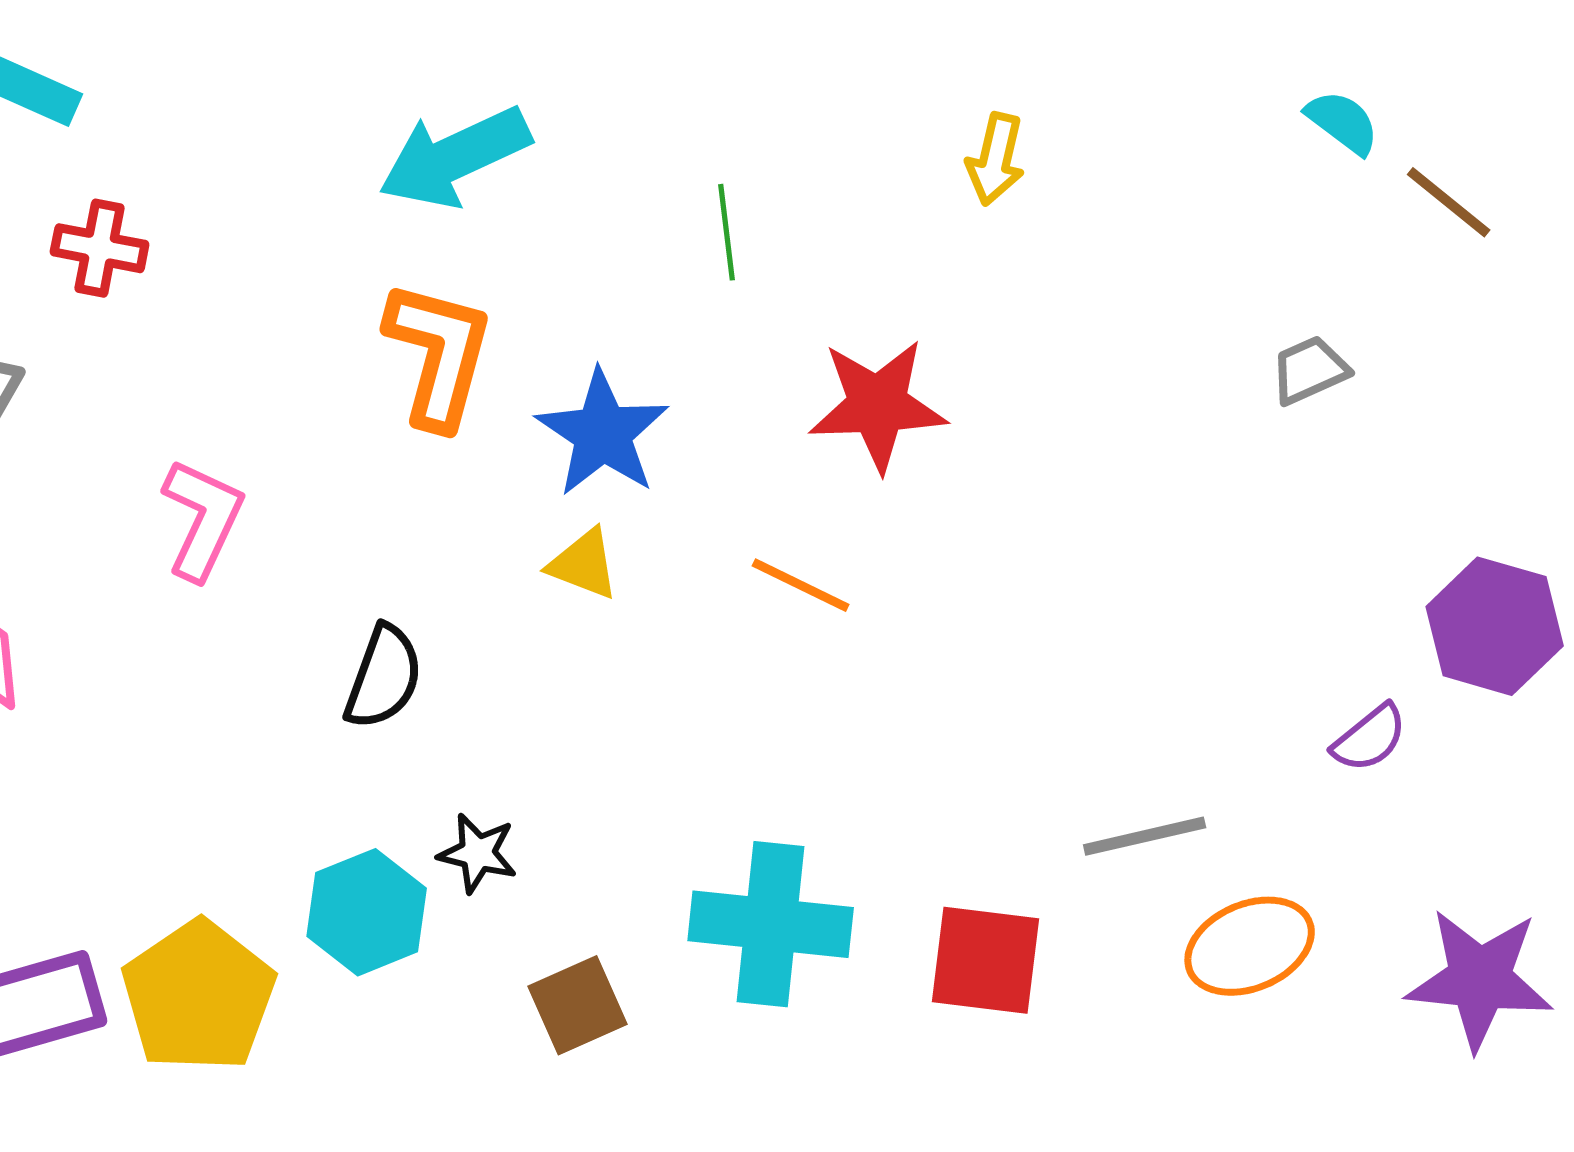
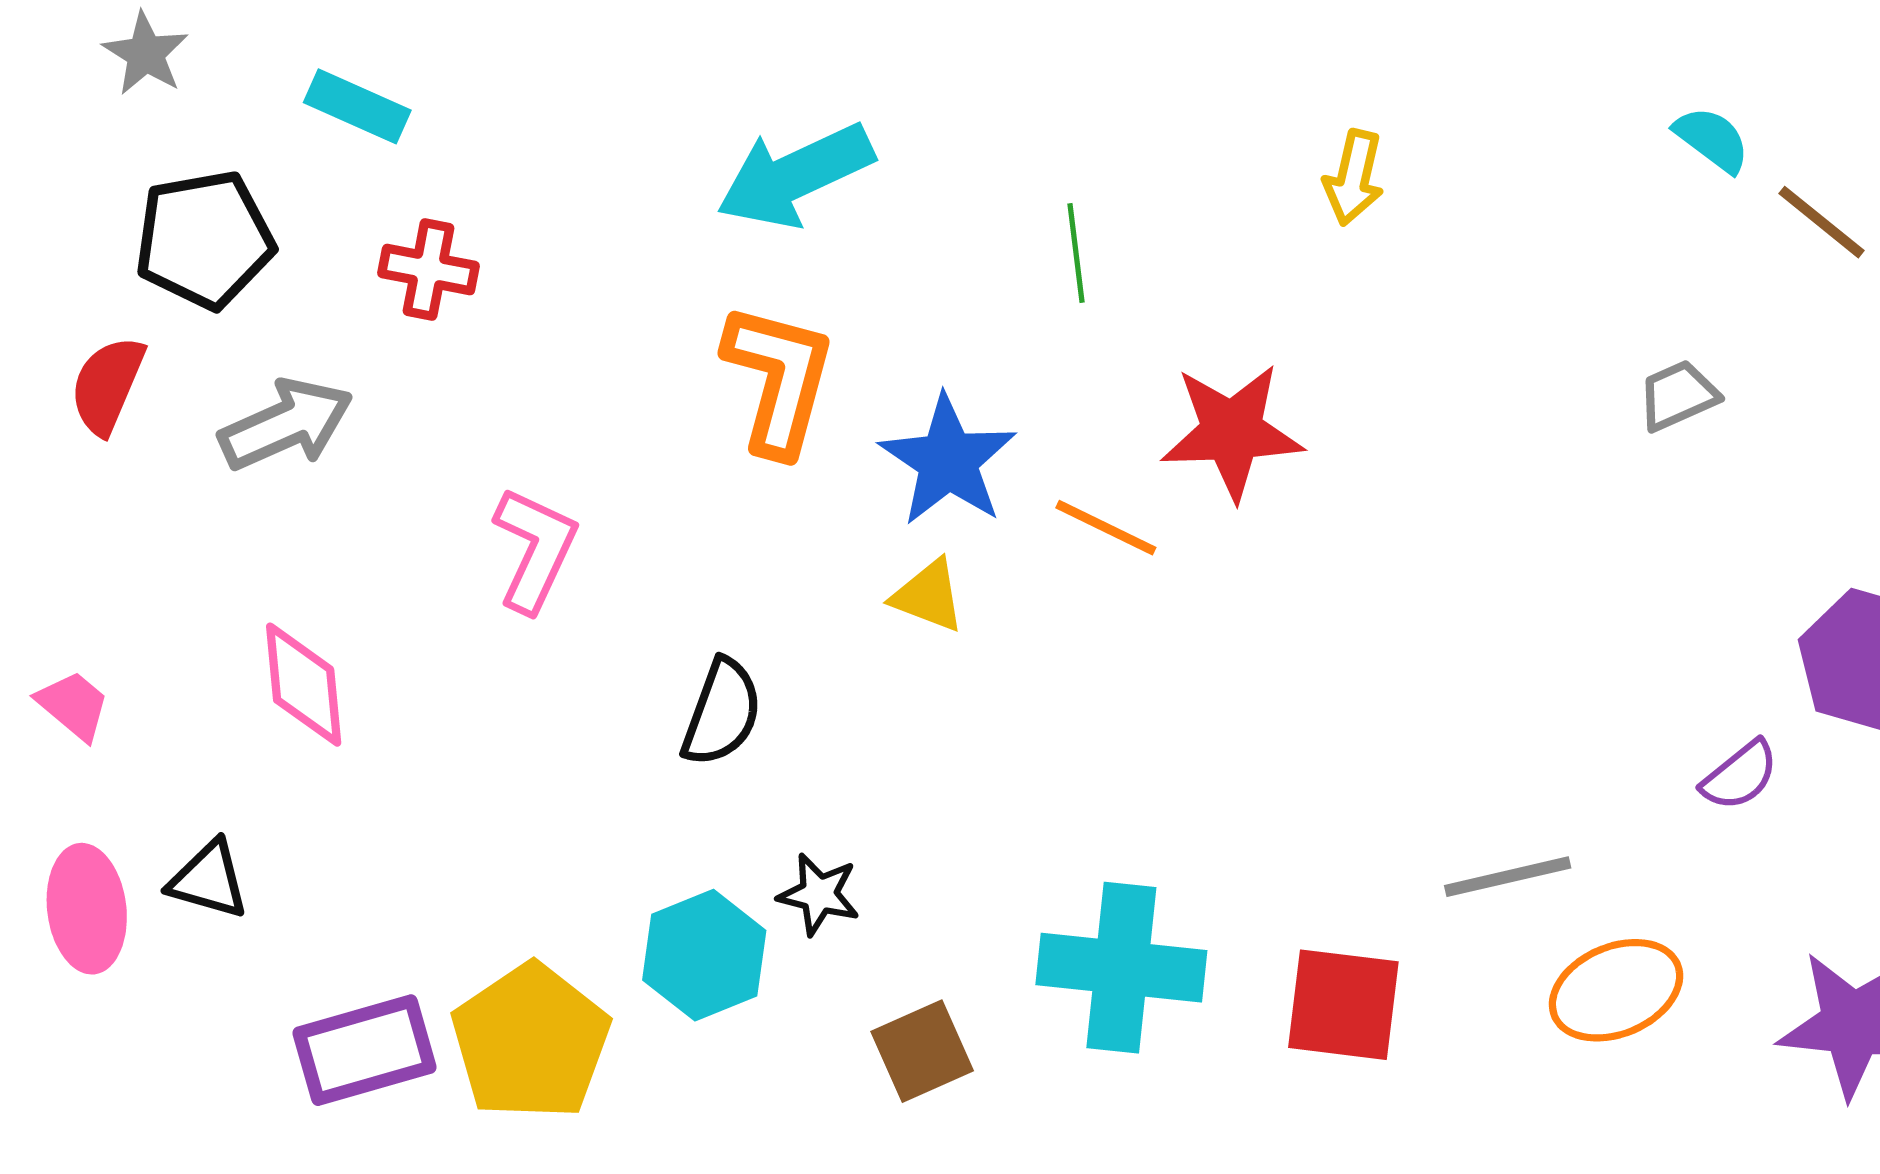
orange line: (801, 585) -> (1106, 528), moved

